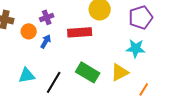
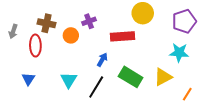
blue arrow: (46, 41) -> (102, 60), moved
cyan triangle: (27, 75) -> (69, 80), turned -48

